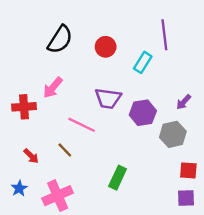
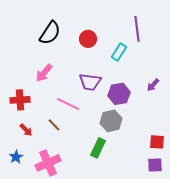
red cross: (24, 107) -> (20, 100), moved
gray hexagon: (173, 134) -> (111, 121), moved

